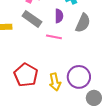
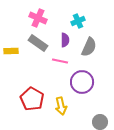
purple circle: (79, 77) -> (82, 82), moved

